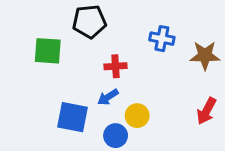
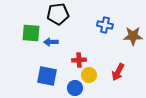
red cross: (116, 66) -> (79, 60), moved
blue arrow: (108, 97) -> (51, 42), moved, turned 32
red arrow: (206, 111) -> (118, 72), moved

